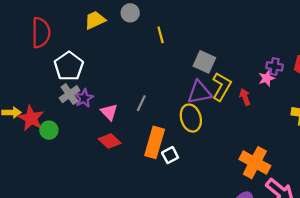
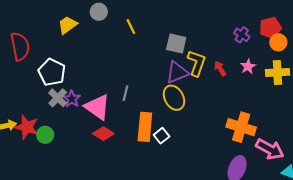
purple cross: (274, 66) -> (242, 35), turned 35
pink star: (267, 78) -> (248, 66), moved
pink triangle: (109, 112) -> (97, 107), size x1.6

